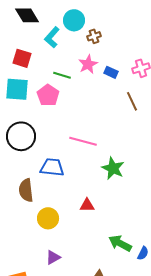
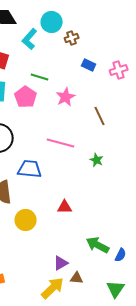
pink star: (88, 64) -> (66, 97), moved
blue rectangle: (111, 72) -> (89, 65), moved
brown line: (132, 101) -> (100, 116), moved
green star: (113, 168) -> (97, 160), moved, size x0.6
purple triangle: (53, 257) -> (61, 263), moved

